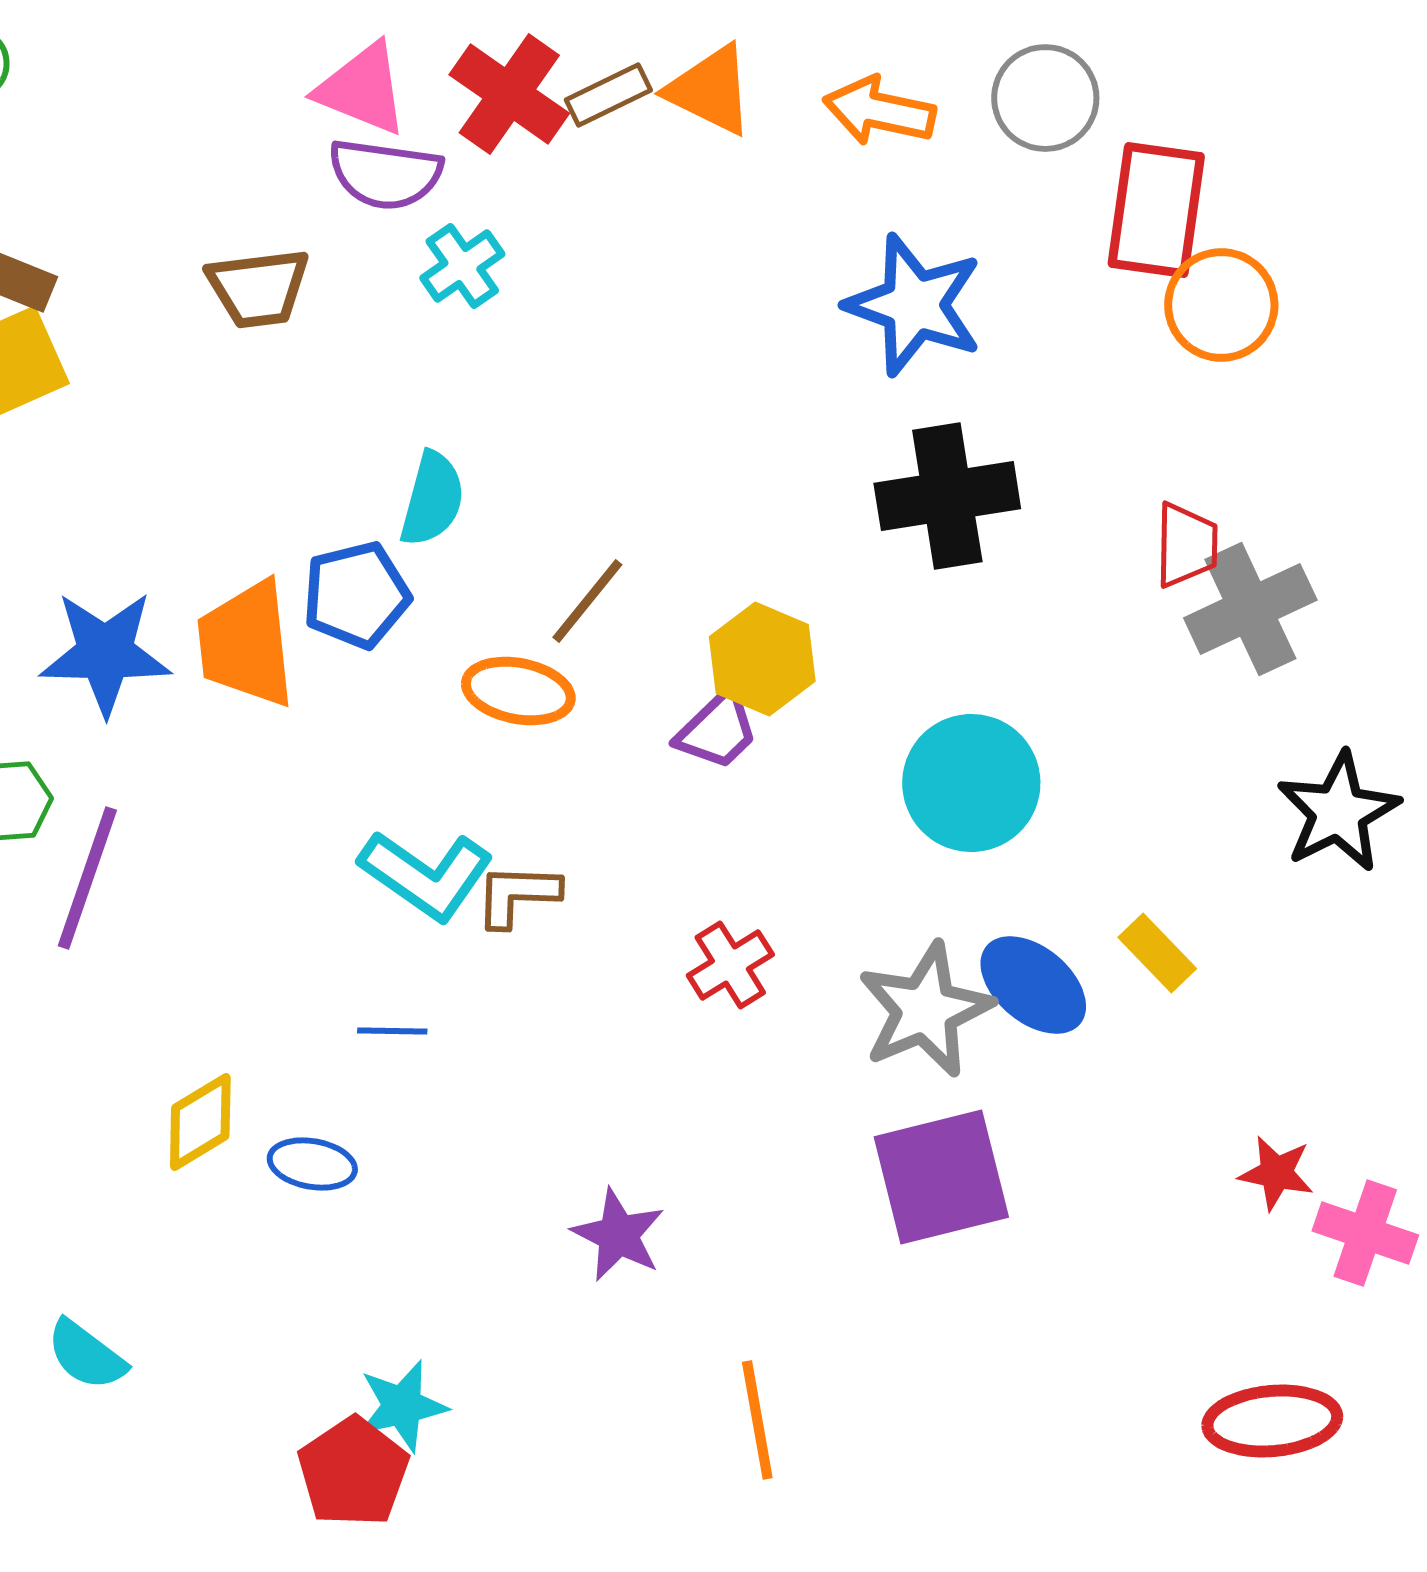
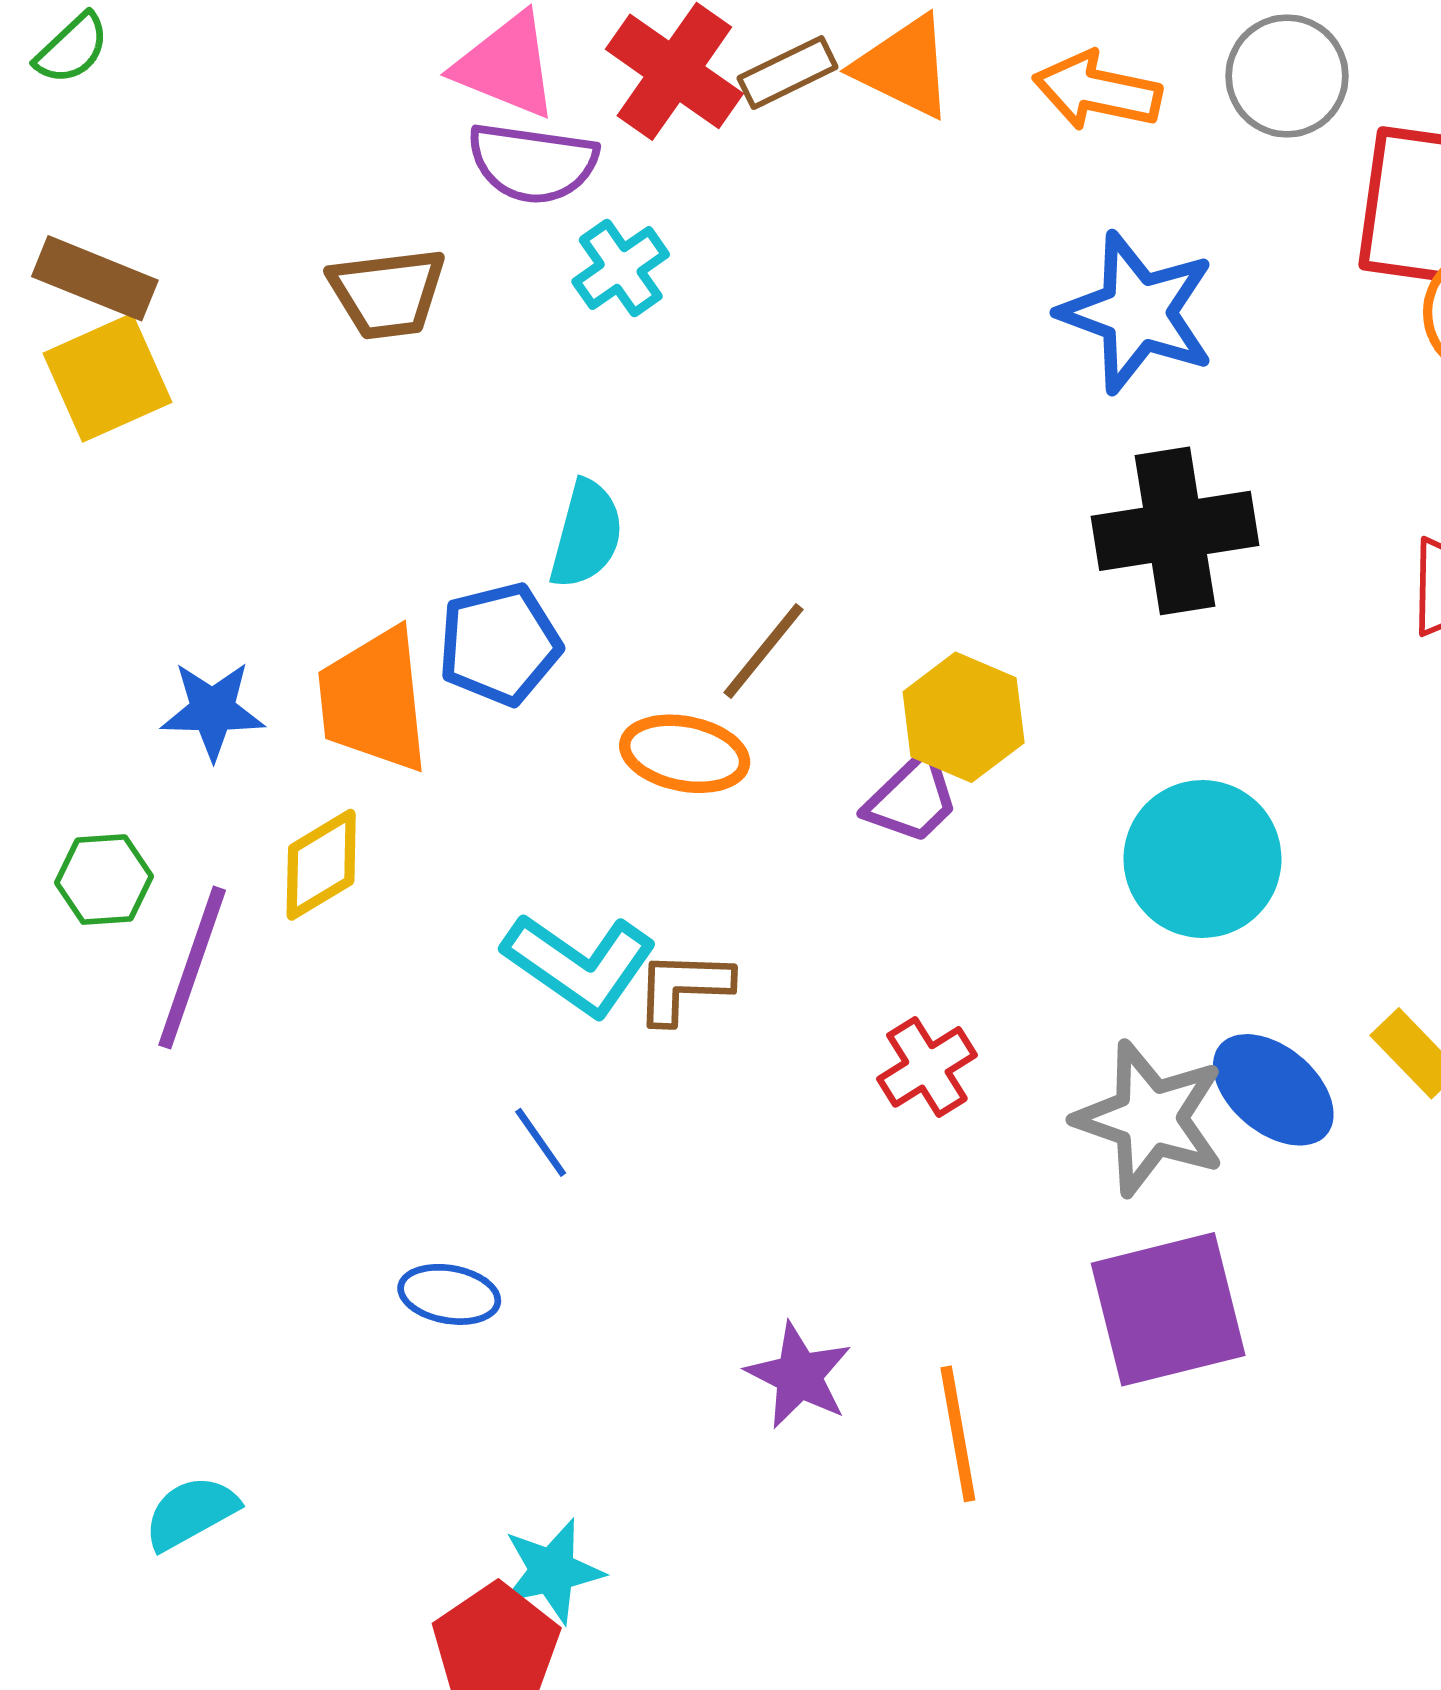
blue star: (105, 653) -> (213, 710), size x0.7
gray star: (925, 1010) -> (1150, 1118), turned -30
blue line: (392, 1031) -> (541, 1142), turned 54
yellow diamond: (200, 1122) -> (321, 865), moved
cyan semicircle: (86, 1355) -> (191, 1513), turned 114
orange line: (757, 1420) -> (958, 1434), moved

